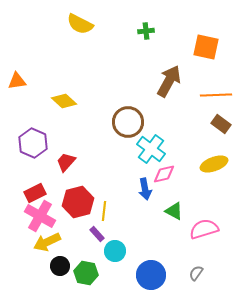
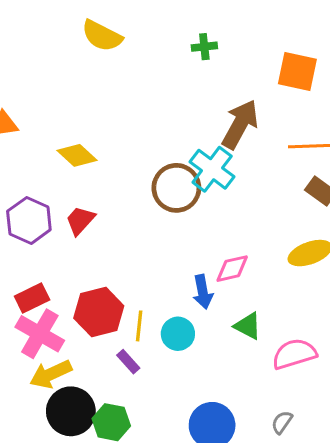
cyan cross: (151, 149) -> (212, 169), moved
red trapezoid: (66, 162) -> (80, 220), moved
cyan circle: (115, 251) -> (178, 334), moved
black circle: (60, 266) -> (71, 411), size x1.6

